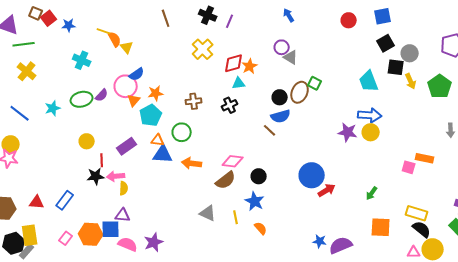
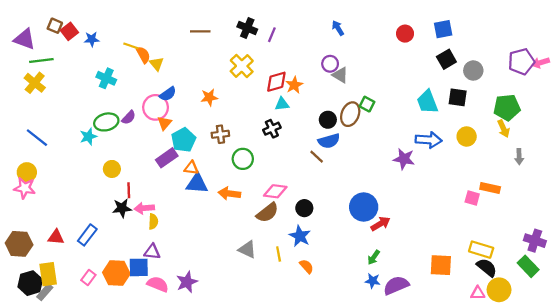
brown line: (166, 18) -> (200, 31), turned -72
black square: (396, 67) -> (458, 97), moved
yellow cross: (27, 71) -> (35, 83), moved
yellow arrow: (411, 81) -> (503, 129), moved
green pentagon: (440, 86) -> (507, 107), turned 30
orange star: (156, 93) -> (209, 97), moved
brown cross: (194, 101) -> (220, 134), moved
cyan star: (53, 108) -> (88, 137), moved
green circle: (182, 132) -> (243, 159), moved
yellow circle: (371, 132) -> (467, 137), moved
purple rectangle: (127, 146) -> (167, 158), moved
green arrow: (372, 193) -> (374, 257), moved

